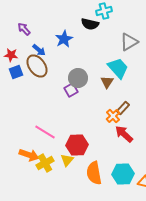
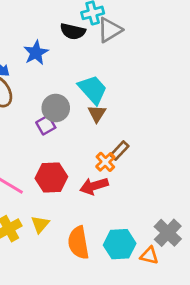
gray triangle: (129, 42) -> (110, 30), moved
cyan trapezoid: (118, 68) -> (93, 90), moved
red arrow: (124, 134) -> (94, 186), moved, turned -60
red hexagon: (77, 145) -> (51, 177), moved

